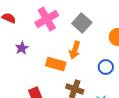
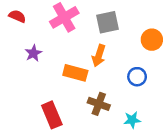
gray square: (82, 23) -> (107, 22), turned 36

